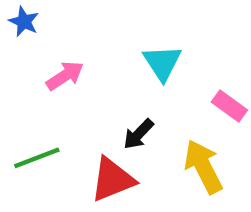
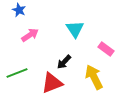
blue star: (24, 22) -> (19, 10), moved

